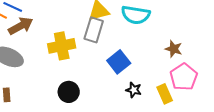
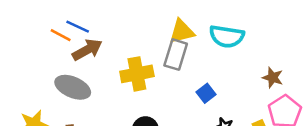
blue square: (119, 62) -> (206, 93), size x0.7

